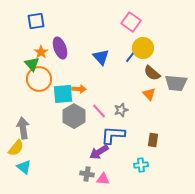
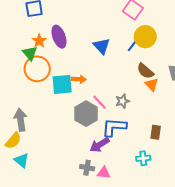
brown semicircle: (152, 73) -> (145, 71), moved
gray hexagon: (74, 116) -> (86, 114), moved

